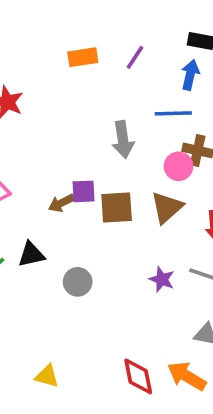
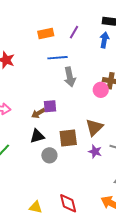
blue line: (173, 113) -> (58, 58), moved
brown square: (117, 207) -> (68, 138), moved
brown triangle: (167, 207) -> (94, 127), moved
black triangle: (31, 254) -> (37, 136), moved
red diamond: (138, 376) -> (68, 203), moved

